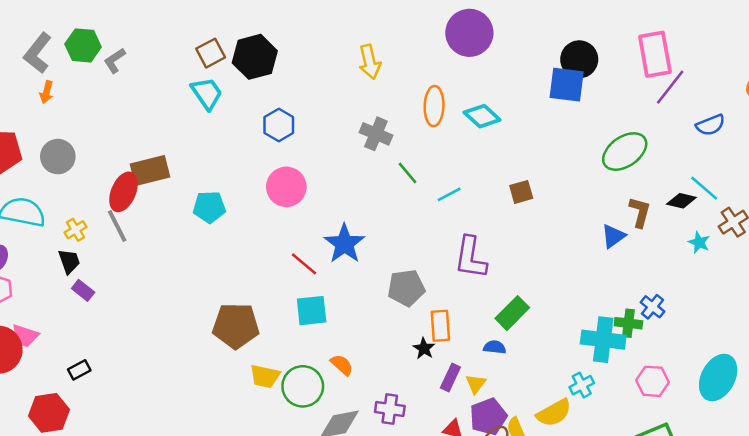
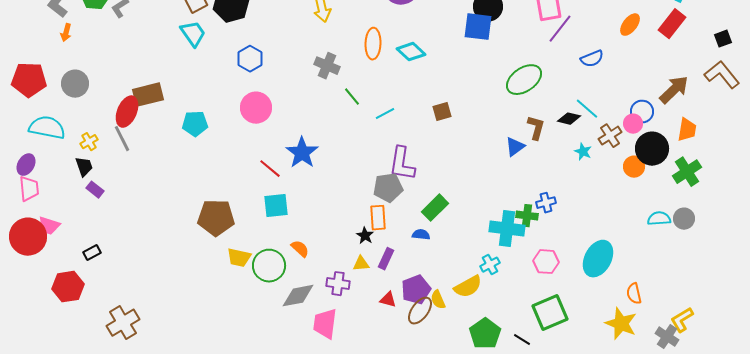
gray pentagon: (406, 288) -> (388, 188), moved
blue cross: (652, 307) -> (546, 203), turned 36
yellow triangle: (476, 384) -> (361, 264), moved, turned 48

